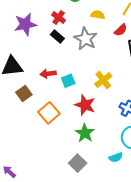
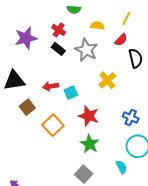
yellow cross: (103, 80) -> (107, 80), moved
cyan semicircle: (116, 157) -> (121, 167), turned -96

